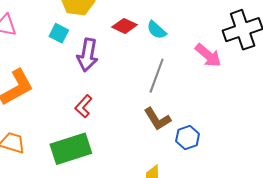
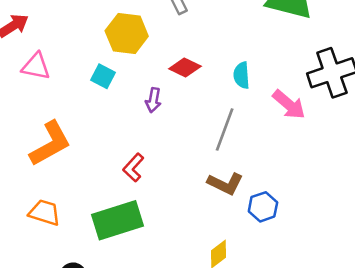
cyan semicircle: (157, 30) -> (242, 75), moved, turned 45
purple arrow: (88, 55) -> (153, 100), moved, size x0.6
brown L-shape: (157, 119) -> (225, 184), turned -32

